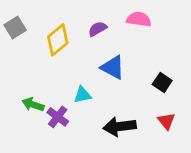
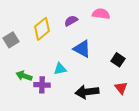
gray square: (15, 27) -> (11, 40), moved
purple cross: (58, 117) -> (42, 85), turned -35

